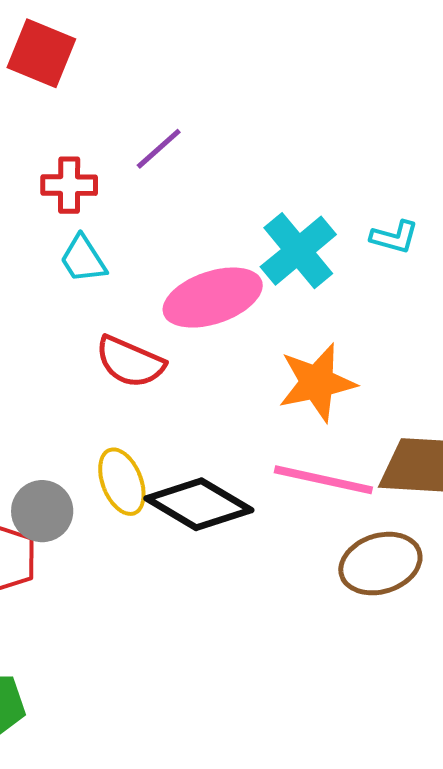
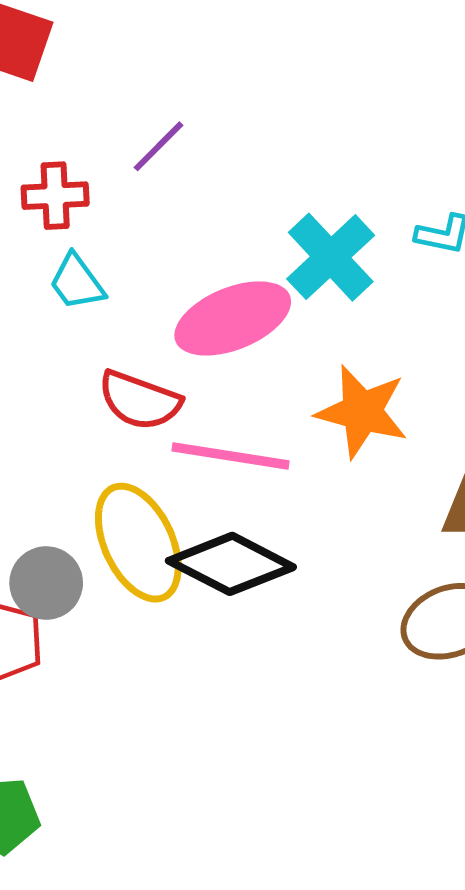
orange star: (317, 382) -> (362, 412), turned 30
pink line: (323, 480) -> (230, 456), moved
yellow ellipse: (122, 482) -> (138, 543), size x1.5

